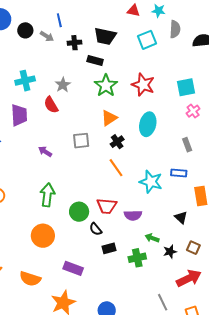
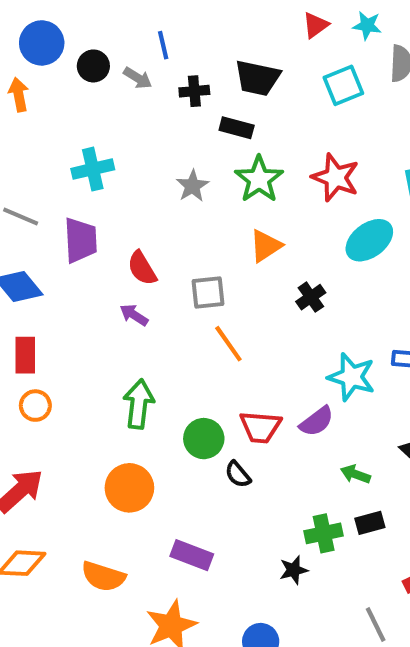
red triangle: (133, 11) -> (316, 25), turned -48
gray star: (63, 85) -> (192, 186), moved
red semicircle: (51, 105) -> (142, 268), moved
cyan ellipse: (148, 124) -> (369, 240), moved, turned 40
black cross: (117, 142) -> (311, 297), moved
orange line: (116, 168) -> (228, 344), moved
purple semicircle: (133, 215) -> (317, 421), moved, turned -36
green arrow: (152, 238) -> (355, 474), moved
black rectangle: (109, 248) -> (370, 523), moved
black star: (170, 252) -> (294, 570), moved

